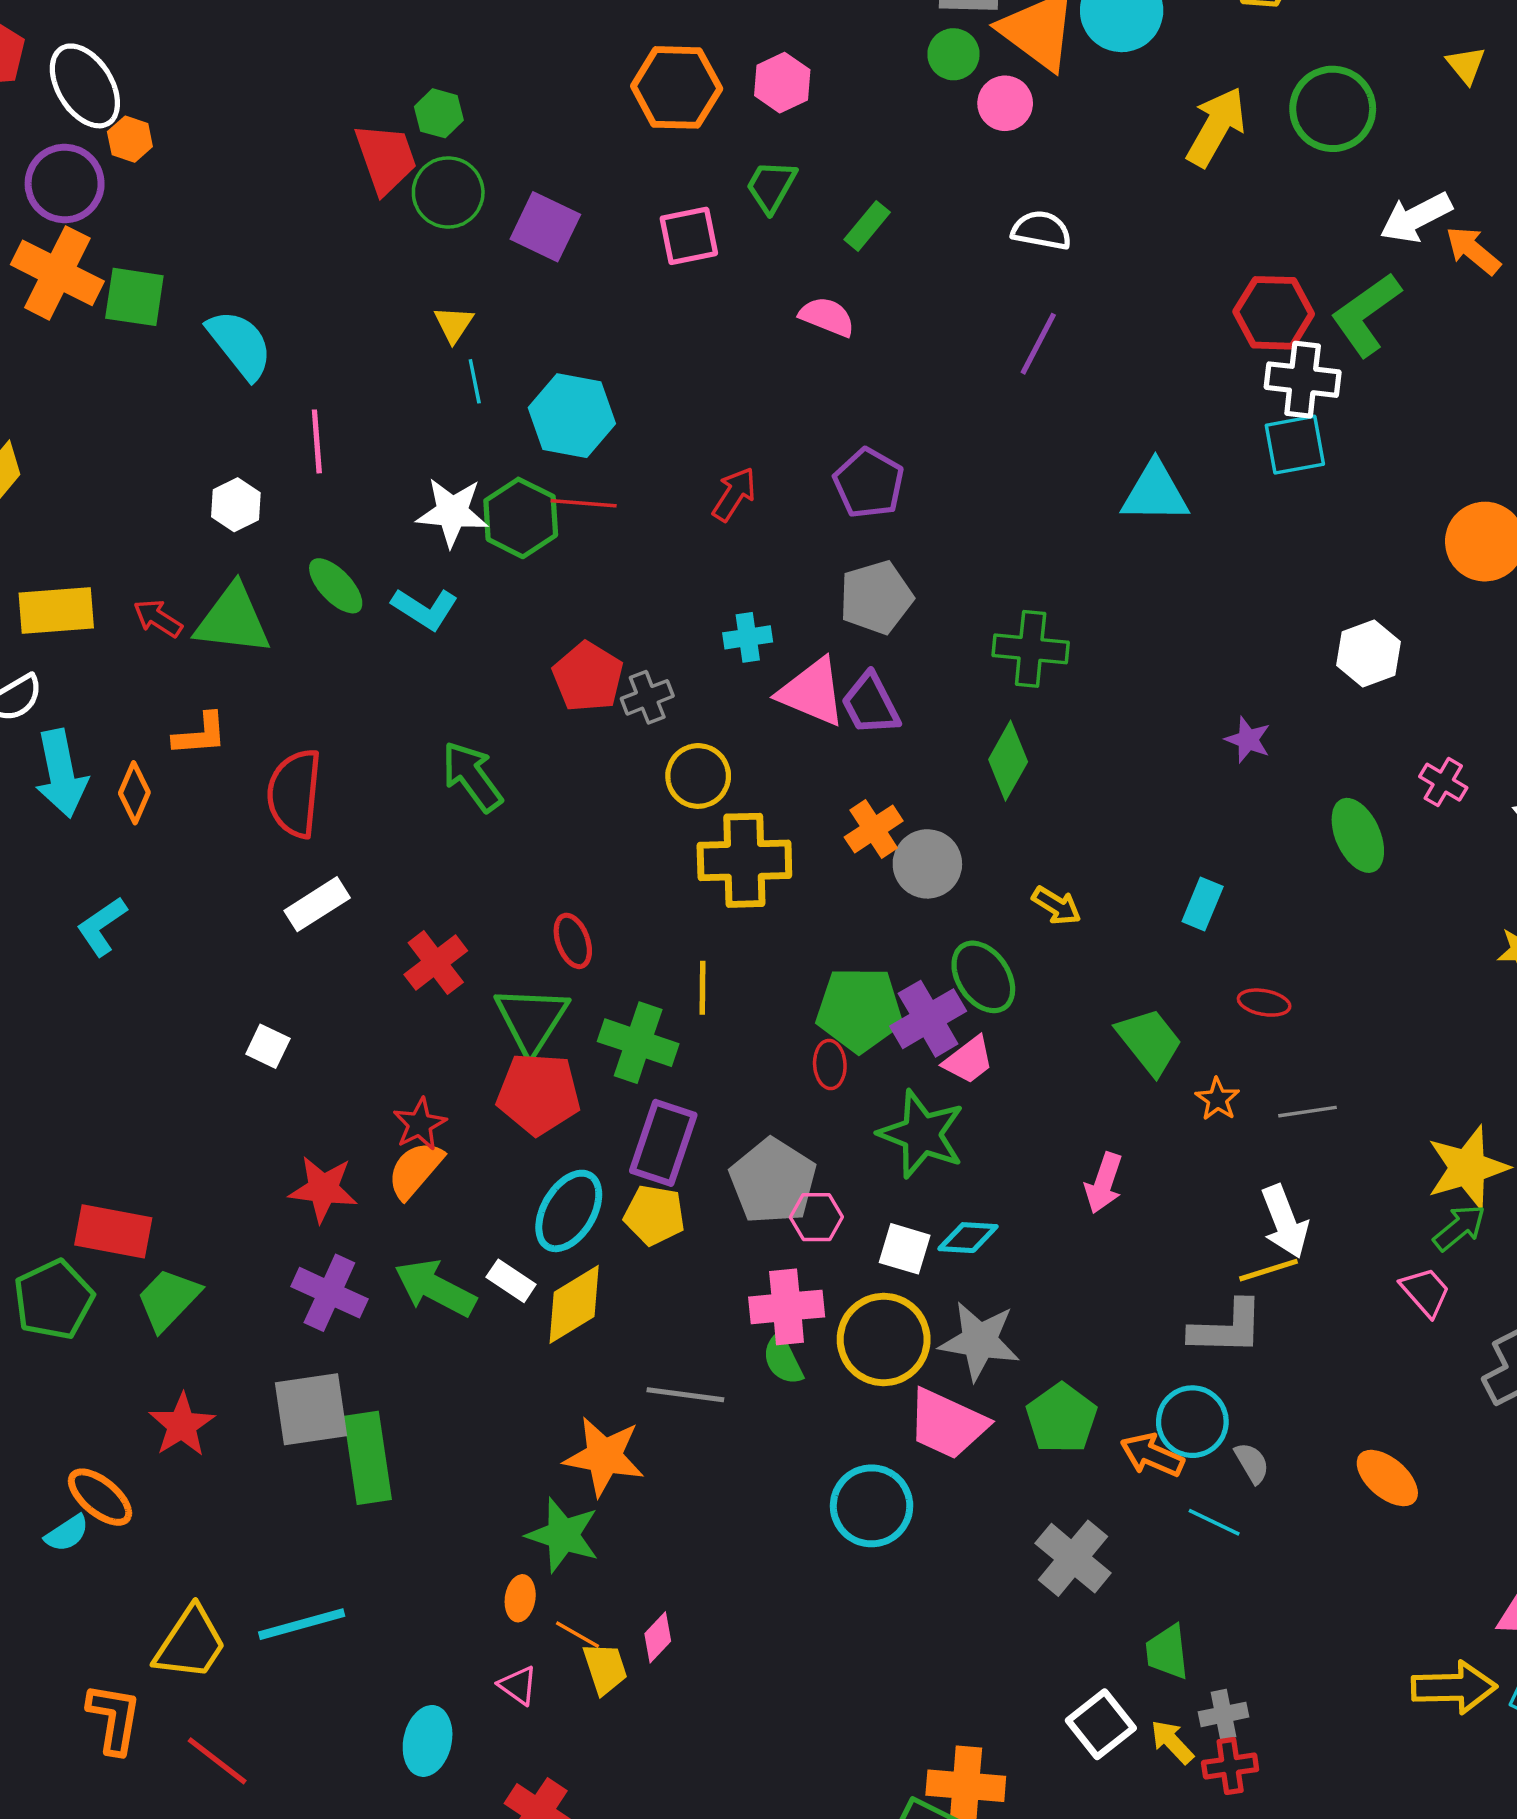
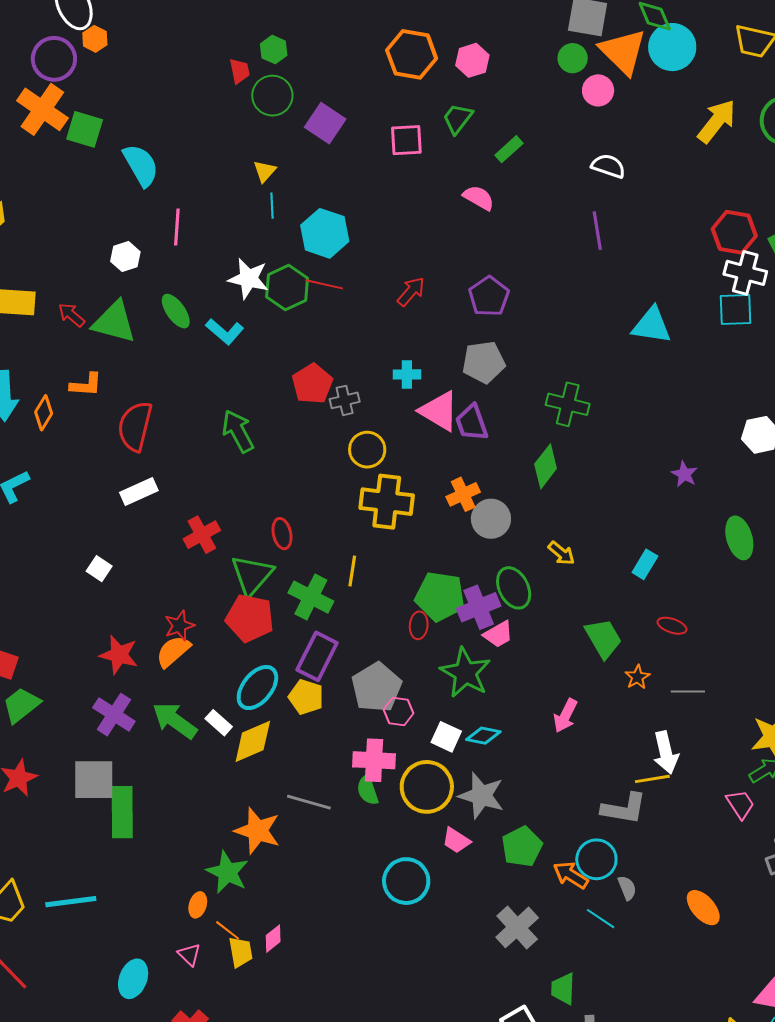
red trapezoid: (386, 158) -> (240, 71), size x0.6
purple line: (1038, 344) -> (597, 231), turned -45
pink trapezoid: (947, 1424) -> (456, 840), size x0.6

